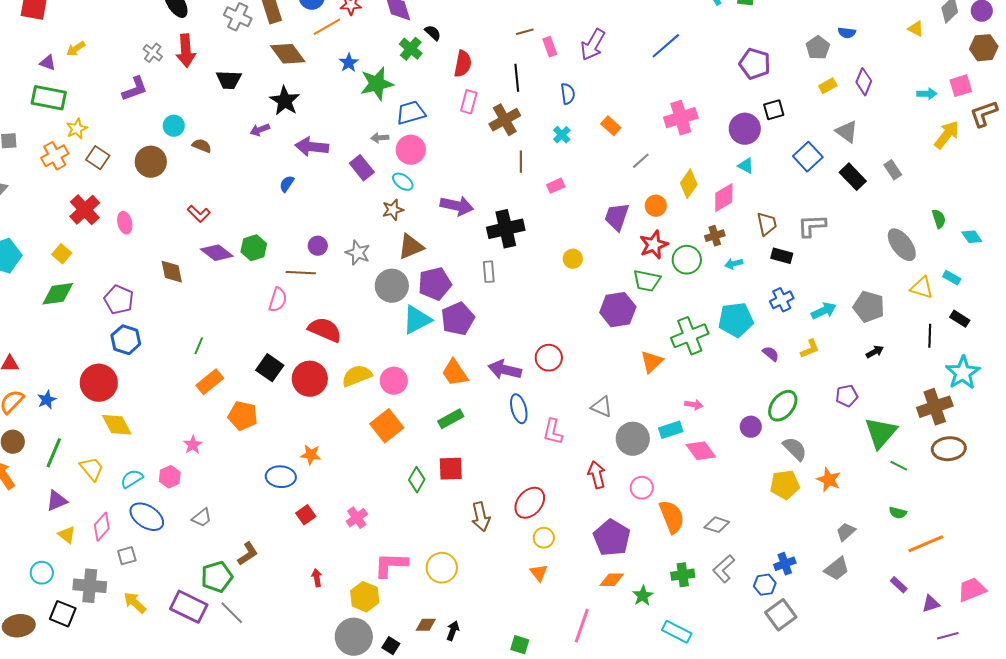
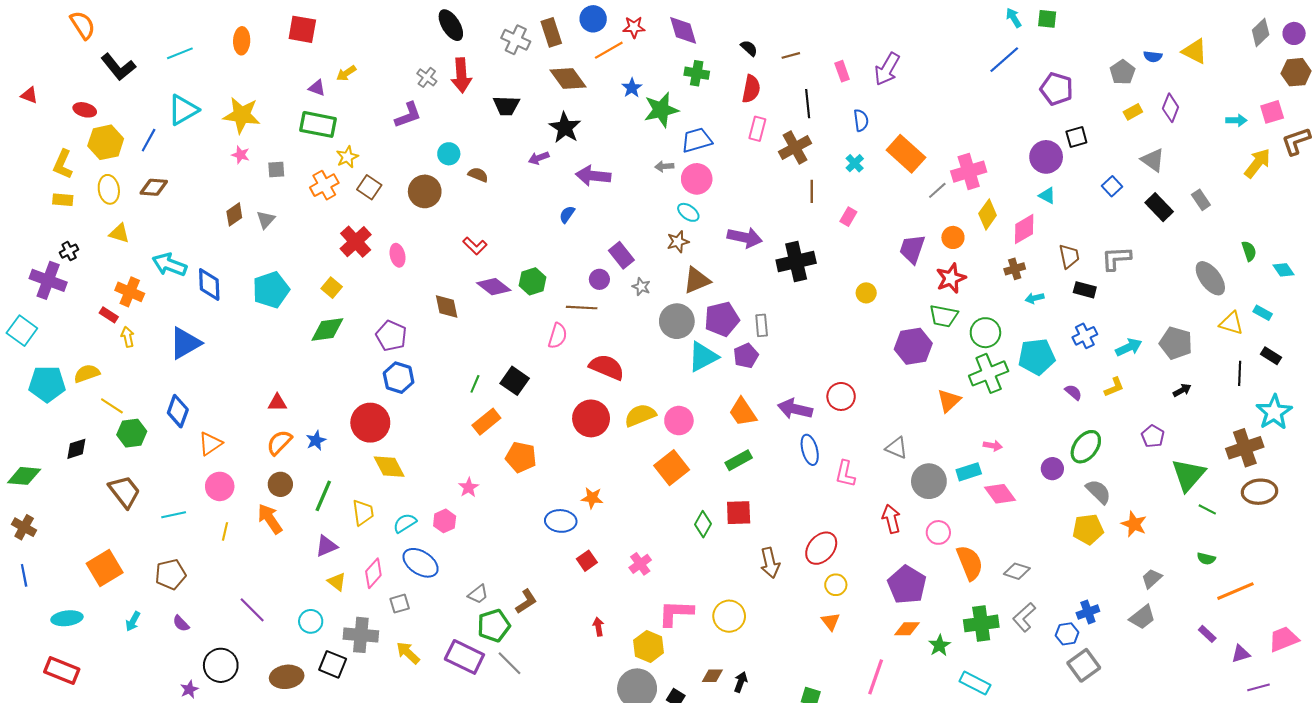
yellow triangle: (916, 29) -> (1195, 51), moved, size x1.5
brown line: (525, 32) -> (791, 55), moved
black semicircle: (433, 33) -> (749, 48), moved
blue line: (666, 46) -> (1004, 60), moved
green cross: (411, 49) -> (697, 73), turned -30
pink cross: (681, 118) -> (969, 172), moved
orange rectangle: (611, 126) -> (906, 154), size x1.8
blue square: (808, 157) -> (1112, 186), size x0.7
purple rectangle: (362, 168) -> (621, 255), moved
pink rectangle: (556, 186) -> (848, 217), turned -36
gray star: (358, 253) -> (641, 287), size x0.7
green circle: (687, 260) -> (985, 333), moved
gray rectangle: (489, 272) -> (762, 325), moved
purple pentagon: (458, 319) -> (746, 356), size x0.7
black square: (270, 368) -> (515, 381), moved
purple pentagon: (847, 396) -> (1153, 436), turned -30
yellow trapezoid: (92, 469) -> (363, 513), turned 32
gray trapezoid: (202, 518) -> (478, 594), moved
green cross: (683, 575) -> (981, 623), size x1.4

